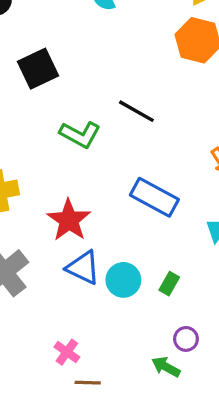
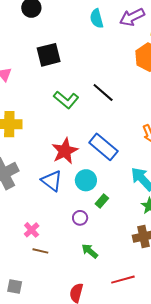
red star: (69, 220) -> (65, 151), moved
cyan circle: (123, 280) -> (86, 180), moved
purple circle: (186, 339) -> (80, 218), moved

